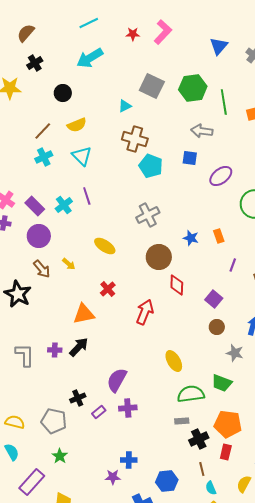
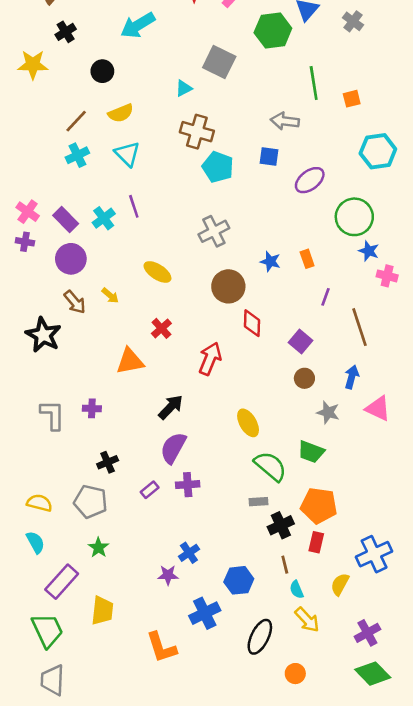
green hexagon: (193, 88) -> (273, 31), moved
black arrow: (79, 347) -> (171, 407), moved
green semicircle: (191, 394) -> (270, 466), turned 48
black cross: (78, 398) -> (108, 462), moved
blue cross: (129, 460) -> (189, 553), turned -35

